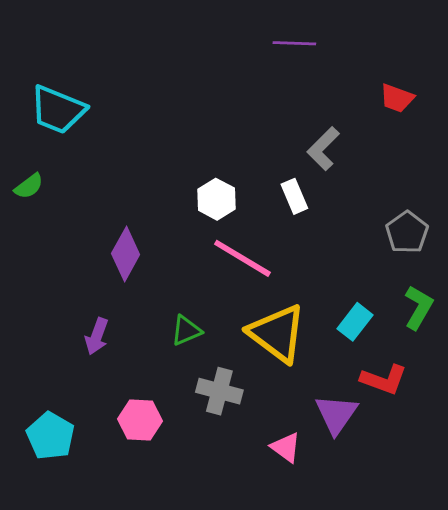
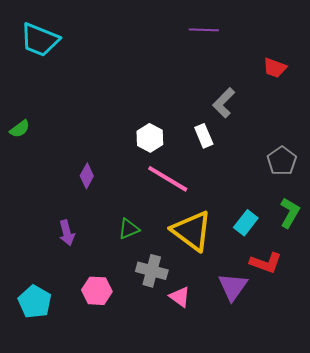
cyan trapezoid: (58, 110) -> (40, 40), moved
purple diamond: (126, 254) -> (87, 176), size x0.7
purple arrow: (97, 336) -> (67, 233), turned -35
pink triangle: (286, 447) -> (180, 297), moved

